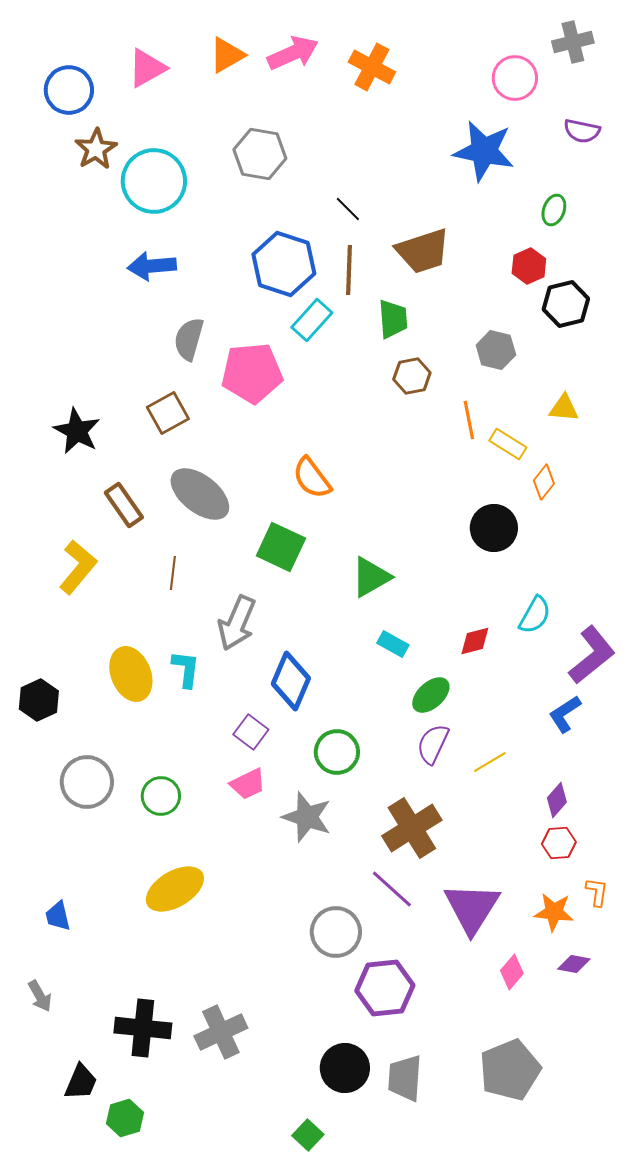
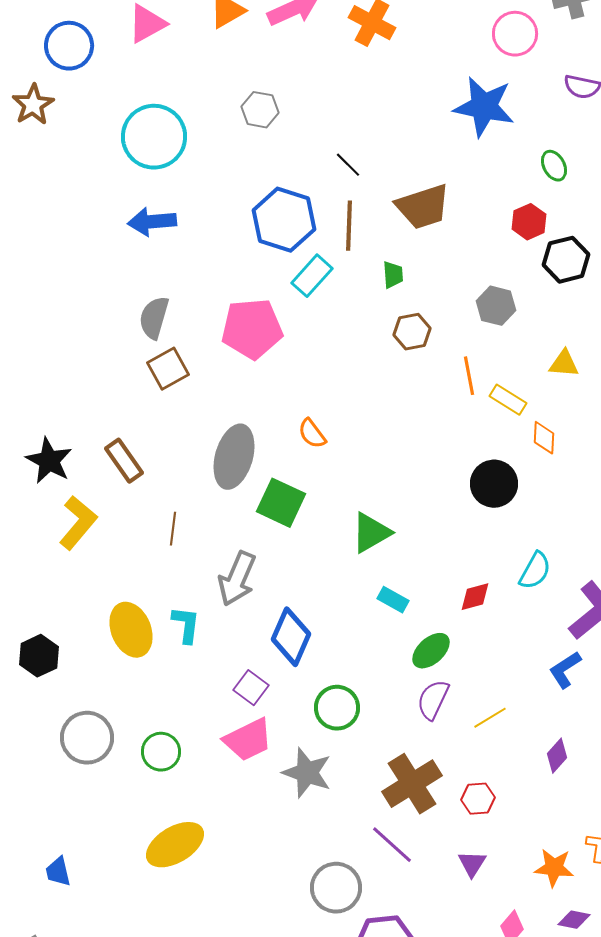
brown star: (96, 149) -> (33, 105), moved
gray hexagon: (260, 154) -> (260, 110), size x0.7
green ellipse: (554, 210) -> (554, 166), turned -48
green trapezoid: (393, 319) -> (393, 275), size x0.7
gray semicircle: (189, 339) -> (154, 318), moved
black star: (77, 431) -> (49, 461), moved
orange semicircle: (312, 478) -> (312, 434), size x0.7
orange diamond: (544, 482) -> (544, 438), turned -36
gray ellipse: (200, 494) -> (234, 457), moved, turned 68
pink trapezoid: (248, 784) -> (248, 740), size x1.4
red hexagon: (559, 843) -> (478, 799), moved
purple triangle: (472, 908) -> (472, 864), size x0.5

